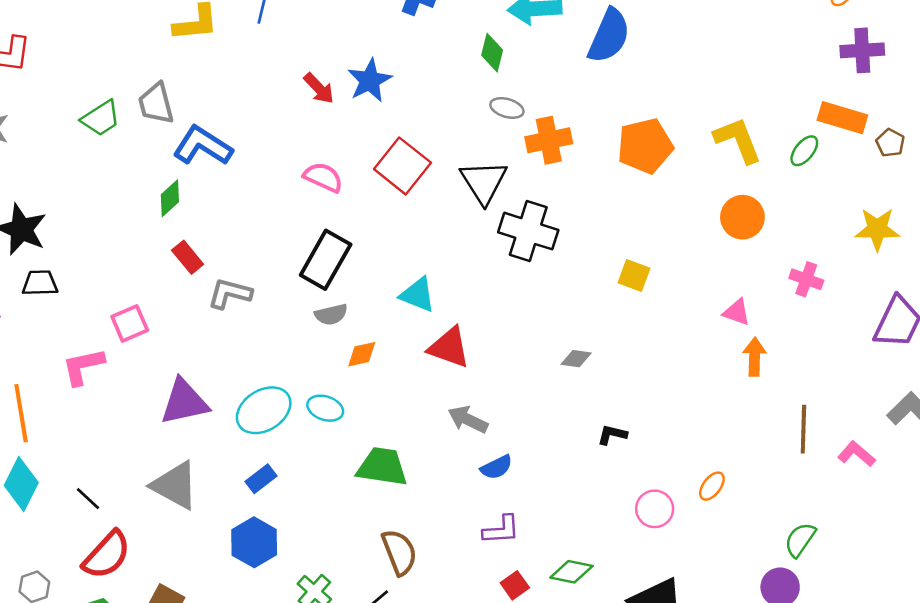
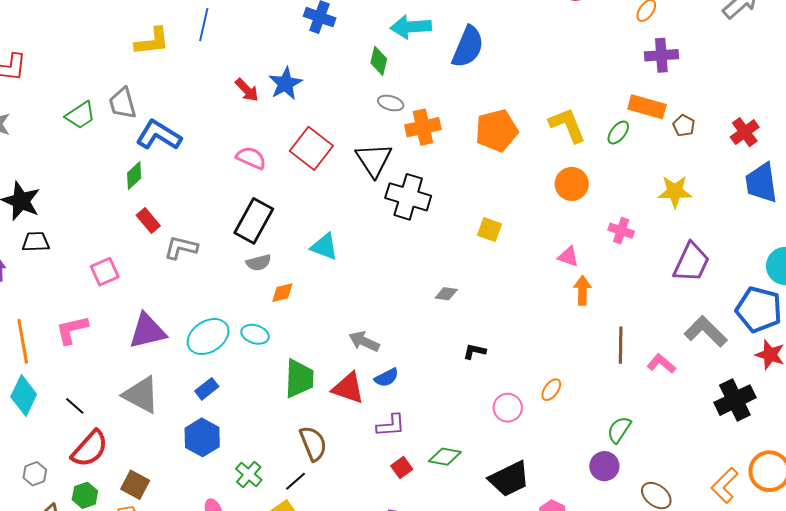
red triangle: (449, 347) -> (348, 388), moved
pink L-shape: (83, 366) -> (72, 330), moved
green trapezoid: (382, 467) -> (299, 378), turned 84

